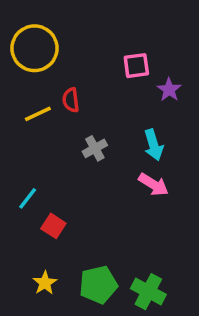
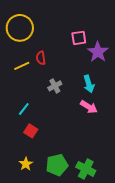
purple star: (169, 90) -> (98, 52), size x1.5
cyan line: (28, 198) -> (24, 109), moved

